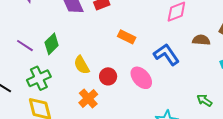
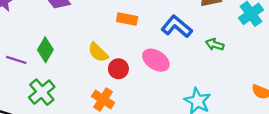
yellow semicircle: (82, 65) -> (98, 52), moved
green arrow: (204, 100) -> (215, 45), moved

